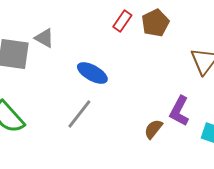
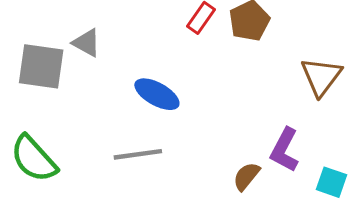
gray line: (79, 114) -> (138, 154), turned 44

